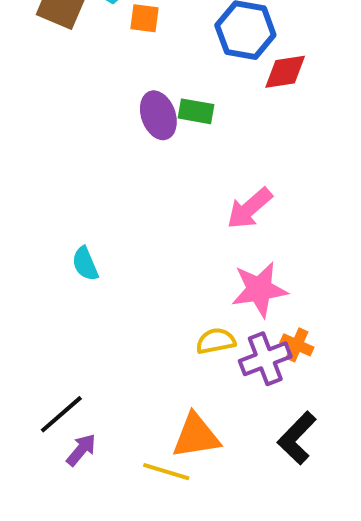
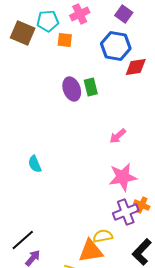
green rectangle: (196, 111) -> (91, 87), turned 66
pink arrow: (249, 208) -> (118, 136), size x0.7
yellow semicircle: (216, 341) -> (103, 236), moved

